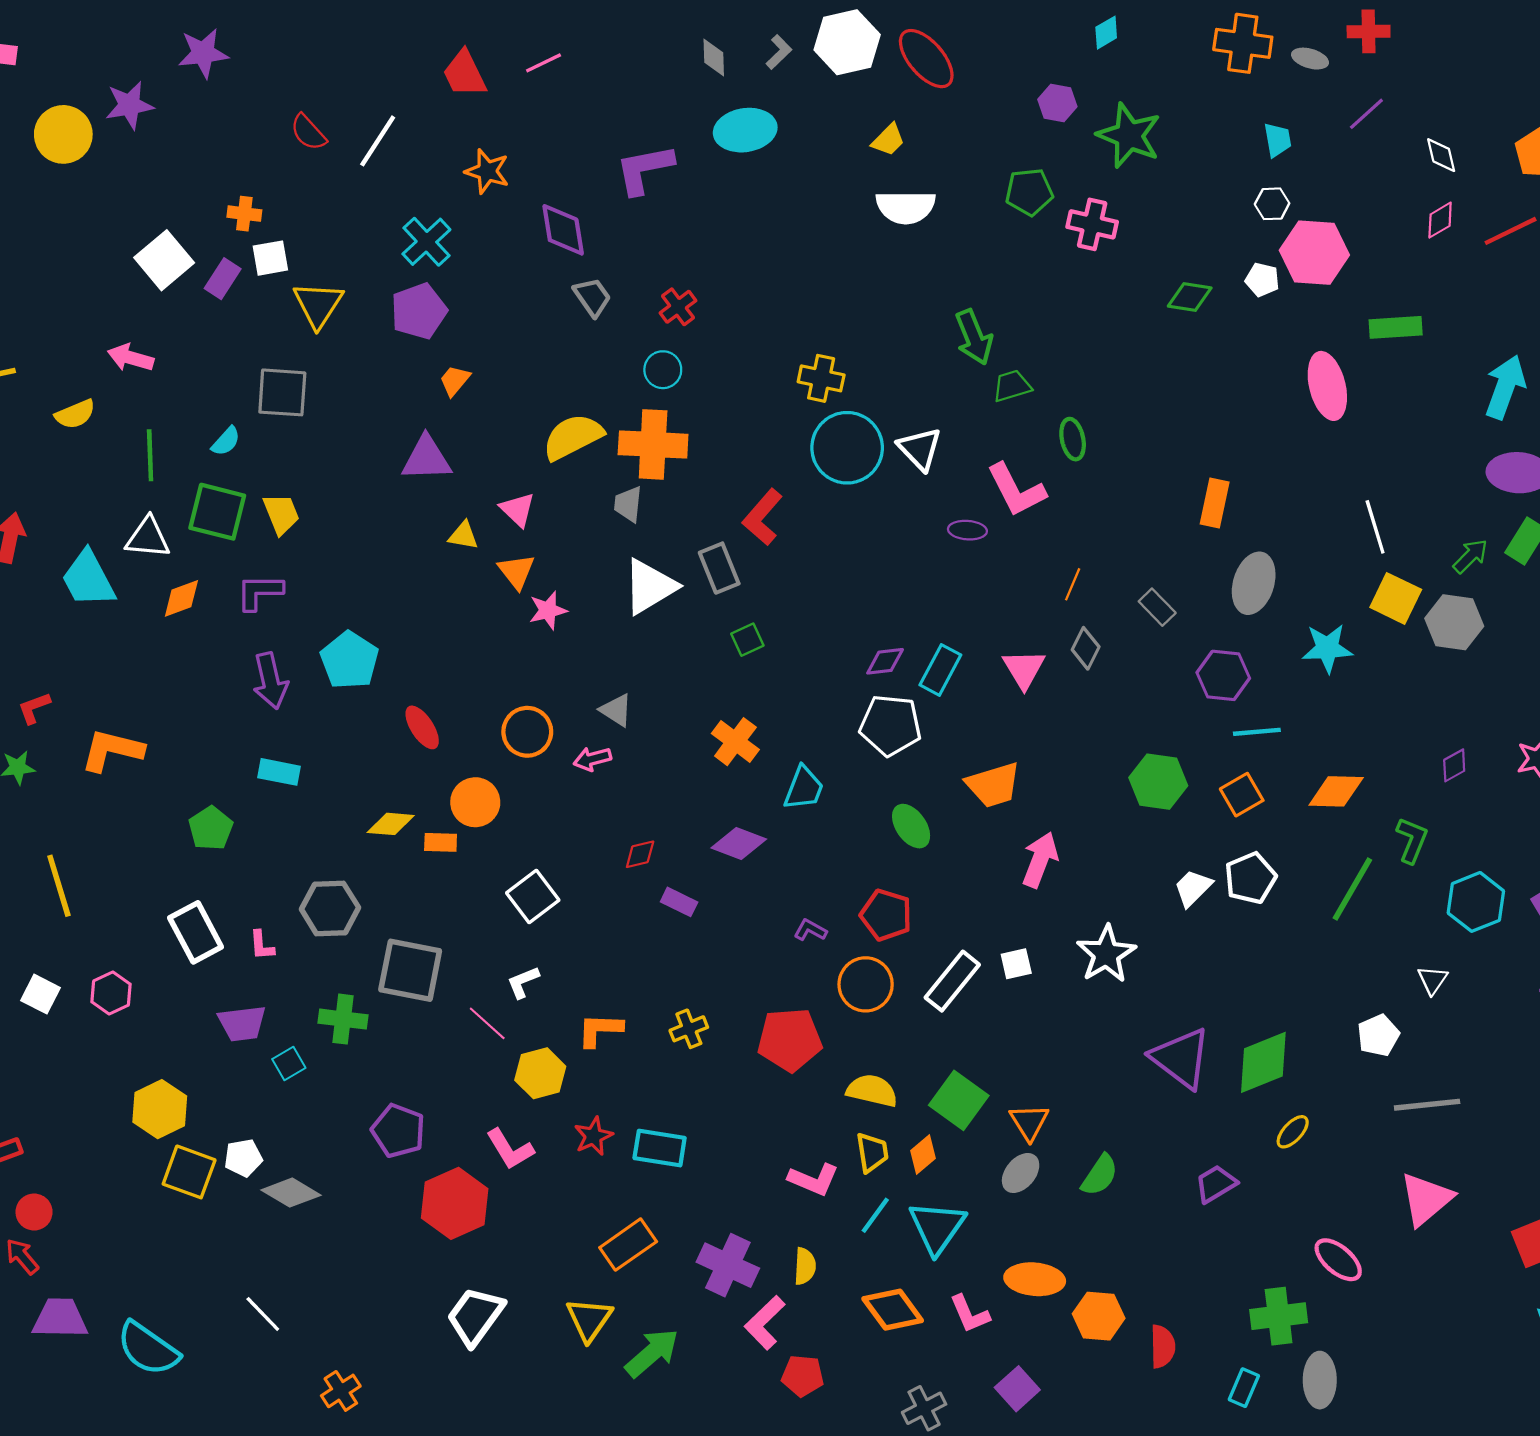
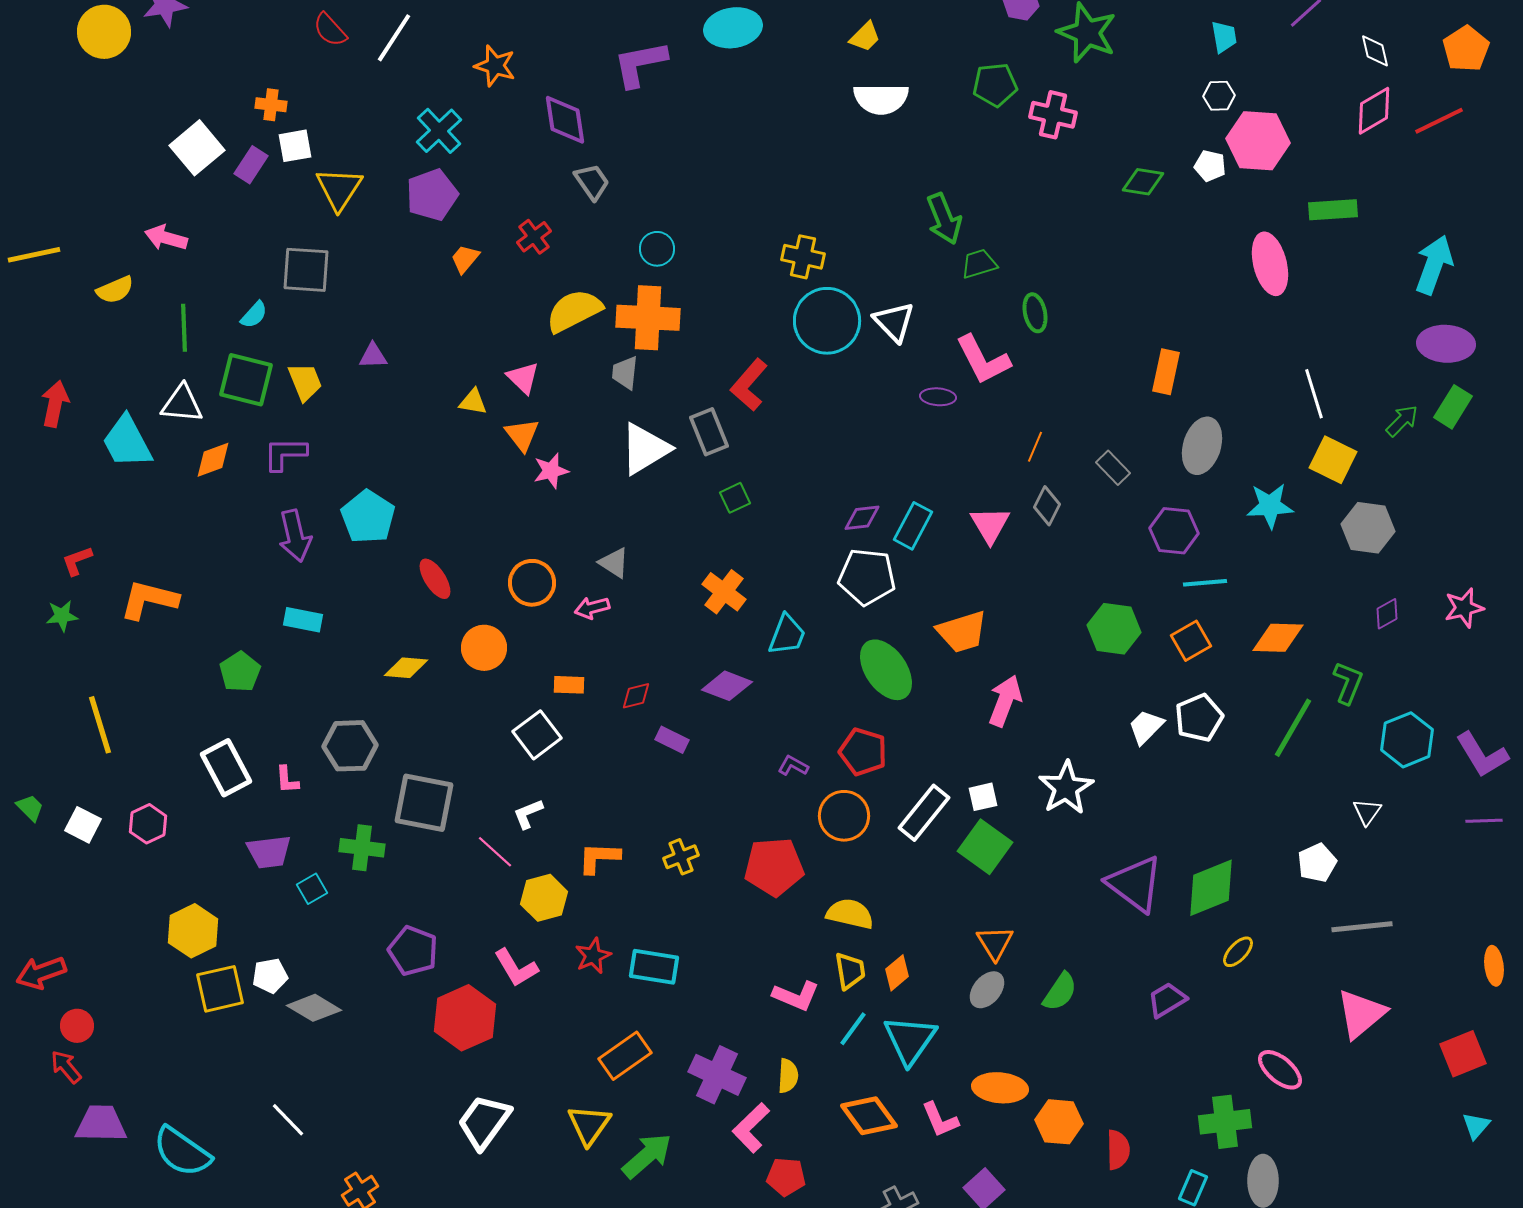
pink diamond: (1440, 220) -> (1374, 111), size x1.4
red cross: (678, 307) -> (534, 237), moved
purple triangle: (426, 459) -> (373, 356), moved, size x0.6
gray hexagon: (1454, 622) -> (1368, 528), moved
green ellipse: (911, 826) -> (886, 670), size x1.5
orange rectangle: (441, 842) -> (569, 685), moved
green square: (959, 1100) -> (985, 847), moved
yellow square: (189, 1172) -> (220, 989), turned -33

